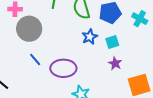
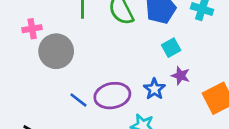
blue star: (90, 37) -> (154, 89), moved
blue line: (35, 59) -> (78, 100), moved

